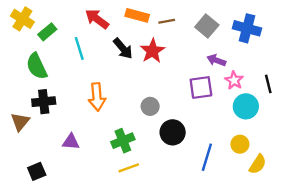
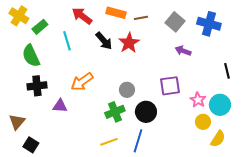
pink star: (234, 80) -> (198, 100), moved
purple square: (201, 87) -> (170, 86), moved
orange arrow: (97, 97) -> (82, 82), turned 60
cyan circle: (246, 106) -> (220, 105), moved
brown triangle: (20, 122) -> (17, 122), moved
green cross: (123, 141) -> (115, 112), moved
purple triangle: (71, 142) -> (60, 106), moved
blue line: (207, 157) -> (138, 141), moved
black square: (37, 171) -> (31, 145), turned -35

